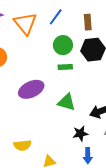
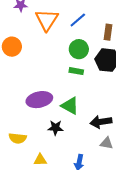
purple ellipse: (31, 89) -> (39, 100), moved
black star: (80, 133) -> (55, 128), moved

